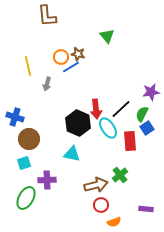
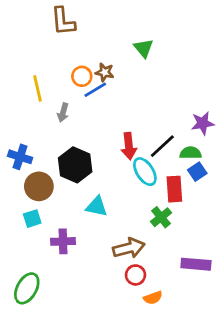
green semicircle: (142, 114) -> (191, 153), turned 63
black hexagon: (78, 123) -> (75, 165), moved
green cross: (120, 175) -> (161, 217), moved
green ellipse: (26, 198) -> (27, 288), moved
purple rectangle: (146, 209) -> (196, 264), moved, size x1.5

